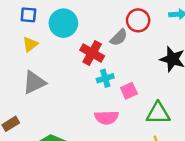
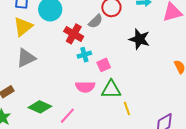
yellow triangle: (30, 44) -> (23, 27), size x1.5
green triangle: (158, 113) -> (111, 89), moved

